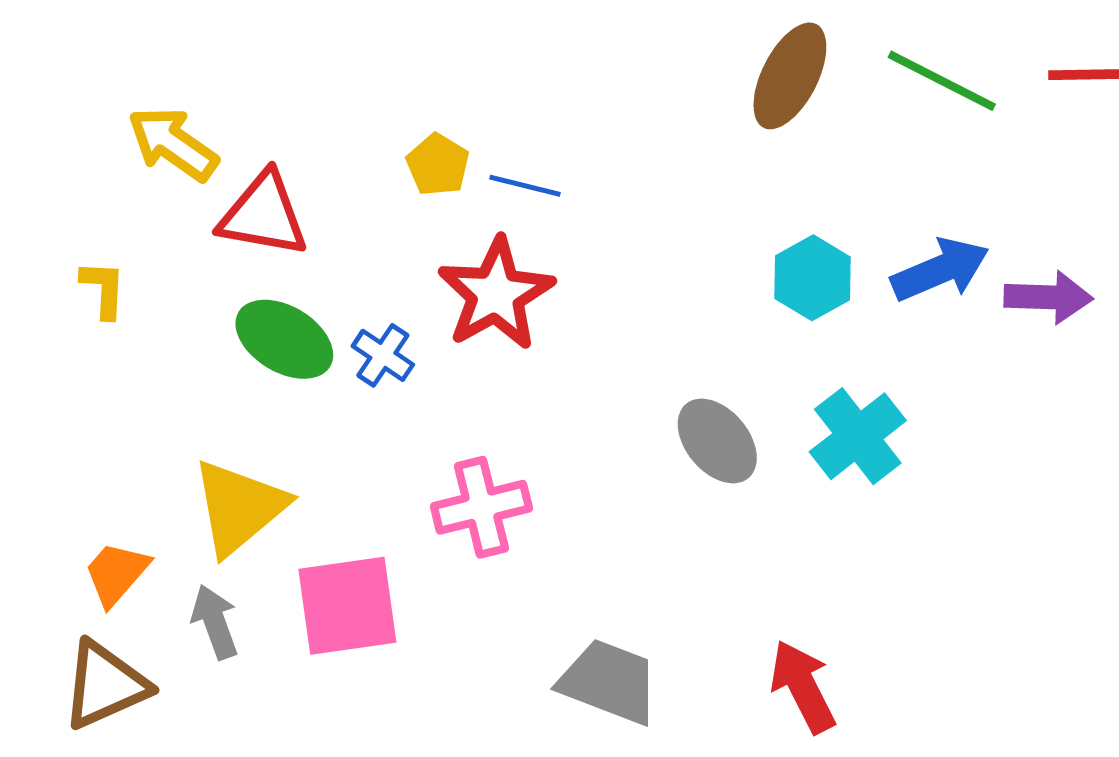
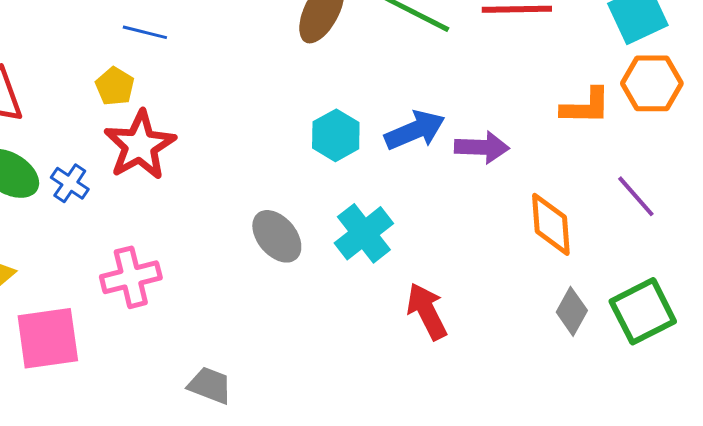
yellow pentagon: (438, 165) -> (115, 86), moved
blue line: (525, 186) -> (145, 32), moved
gray trapezoid: (609, 682) -> (210, 385), size x0.7
red arrow: (803, 687) -> (427, 311), moved

